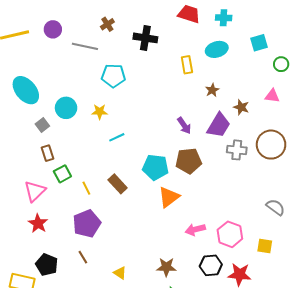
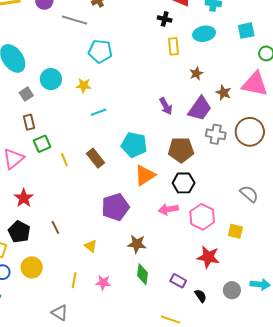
black cross: (145, 38) -> (165, 19), moved, size x0.6
pink triangle: (272, 96) -> (255, 84), size x1.8
brown pentagon: (189, 161) -> (181, 150), moved
red star: (38, 223) -> (24, 198), moved
purple pentagon: (87, 224) -> (115, 207), moved
black hexagon: (211, 265) -> (184, 183), moved

